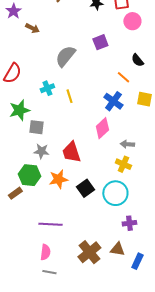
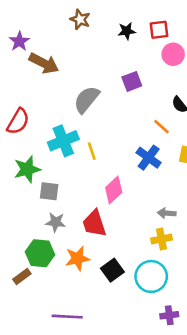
brown arrow: (32, 28) -> (44, 63), size x1.6
cyan cross: (47, 88) -> (63, 141), size x1.6
pink diamond: (102, 128) -> (114, 190), moved
yellow cross: (123, 164) -> (161, 239), turned -35

